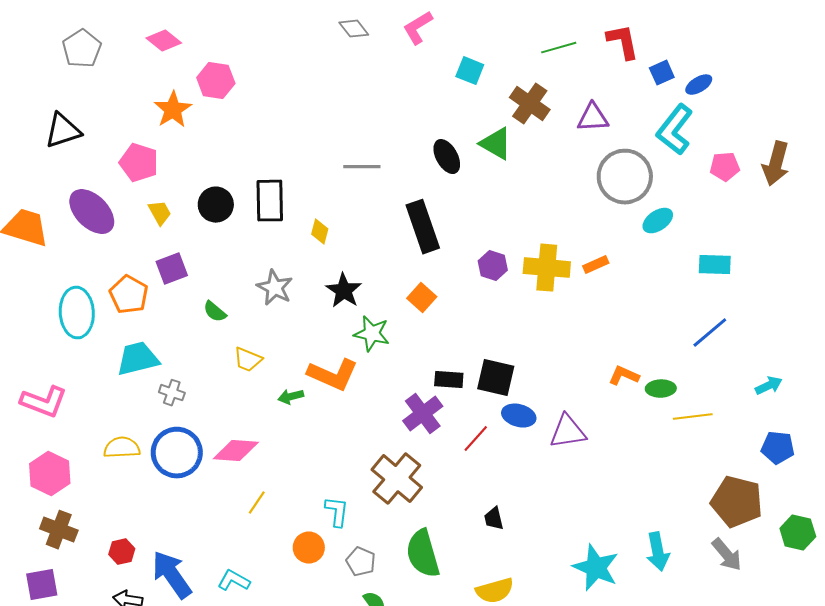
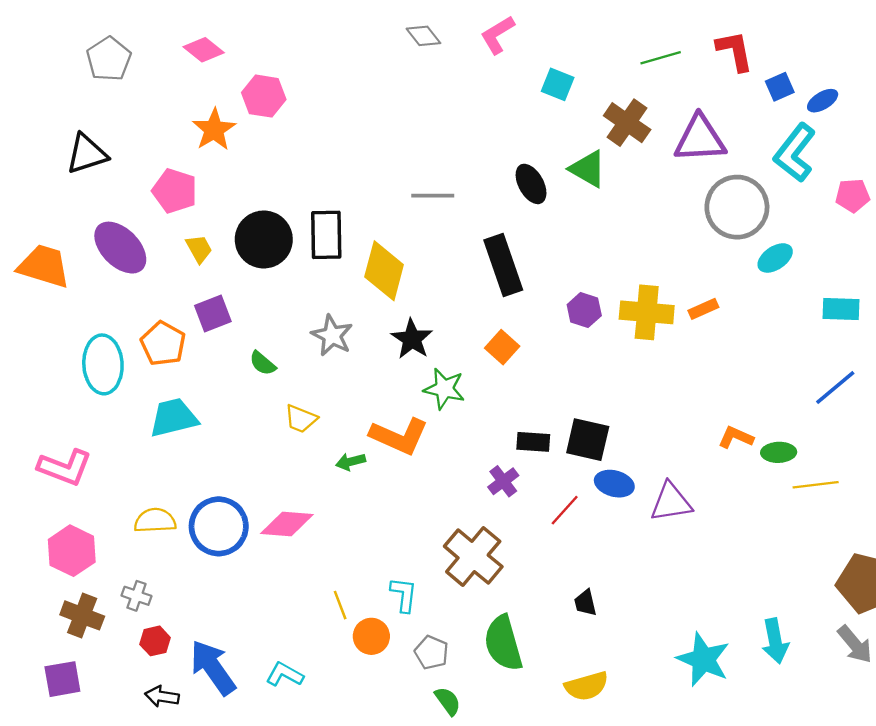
purple triangle: (593, 118) -> (700, 139), size x1.4
black circle: (216, 205) -> (264, 239), size x1.4
yellow diamond: (320, 232) -> (384, 271), size x2.0
gray cross: (172, 393) -> (137, 596), moved
purple cross: (423, 414) -> (503, 481), size x0.7
yellow line: (257, 503) -> (340, 605), moved, turned -55

